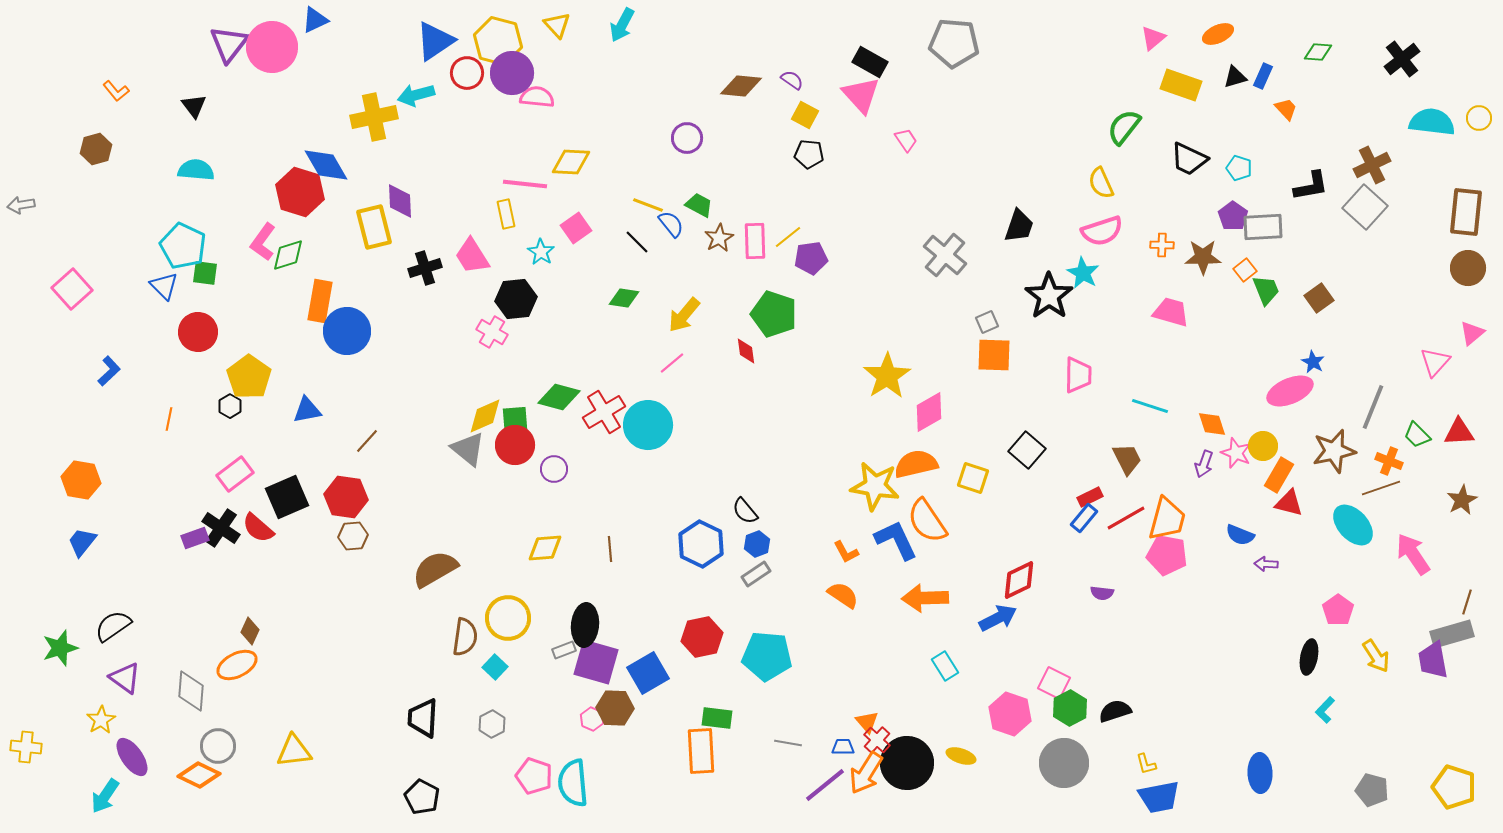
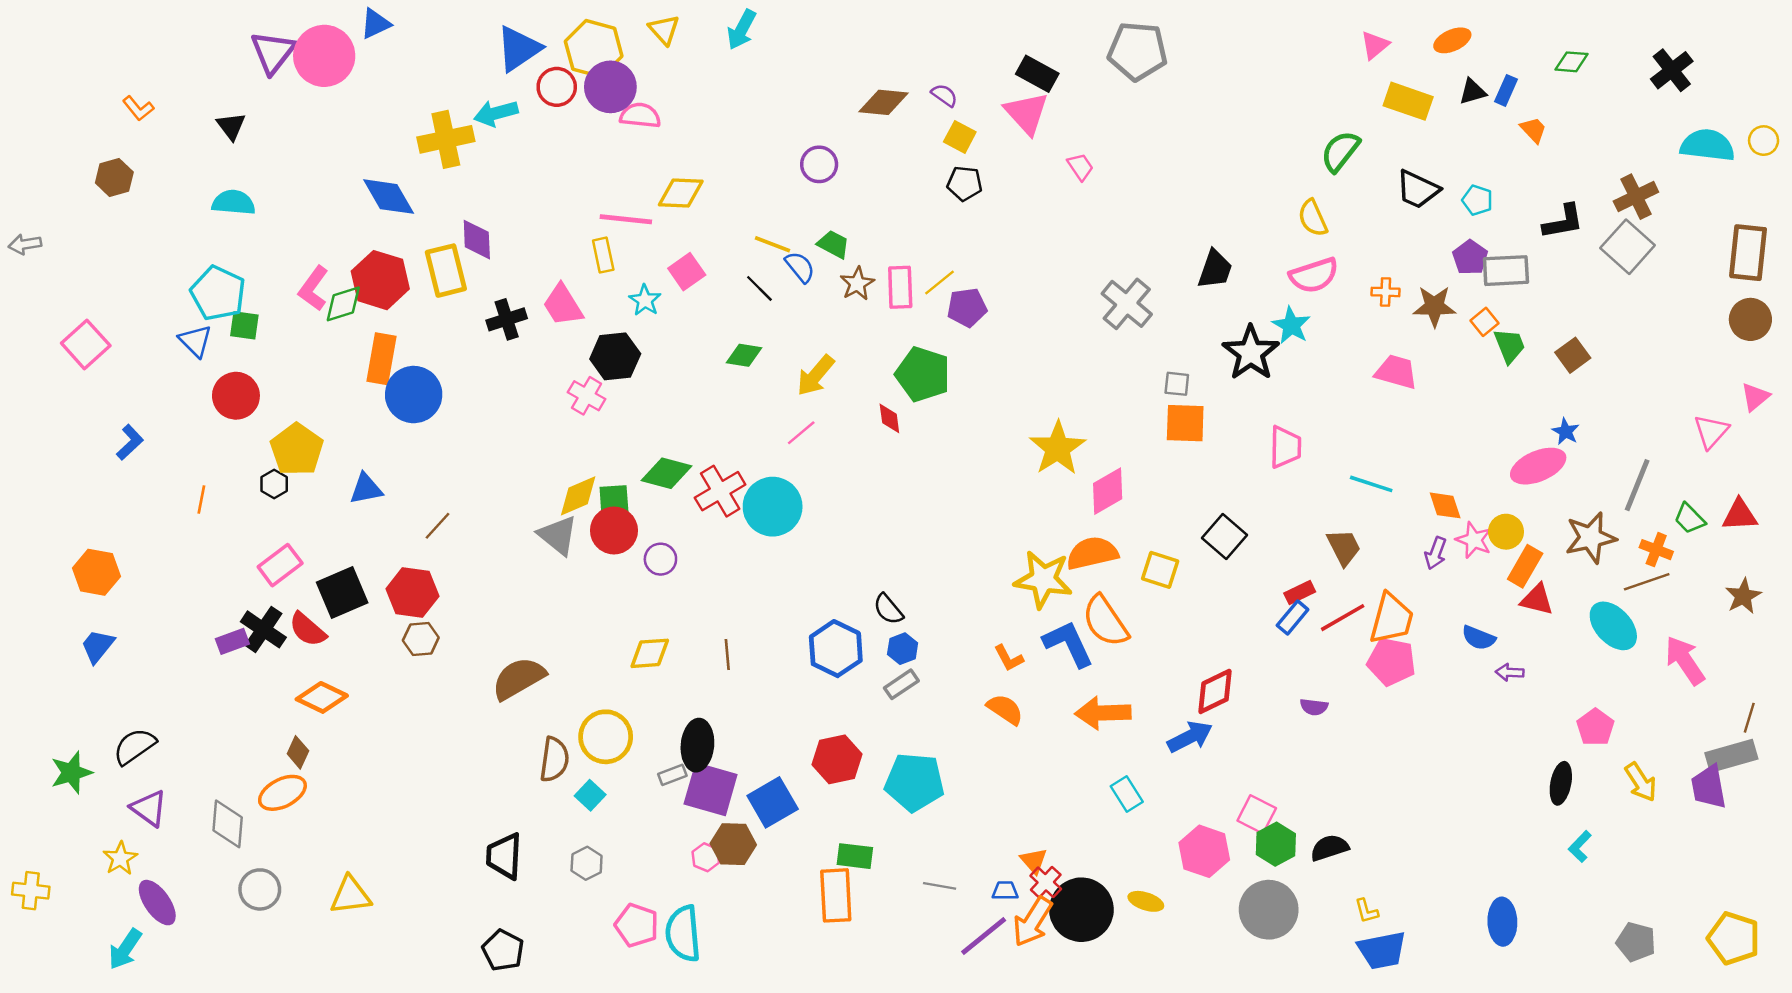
red hexagon: (300, 192) -> (380, 280), moved
gray square: (987, 322) -> (1177, 384), turned 30
orange diamond: (199, 775) -> (322, 697), moved

